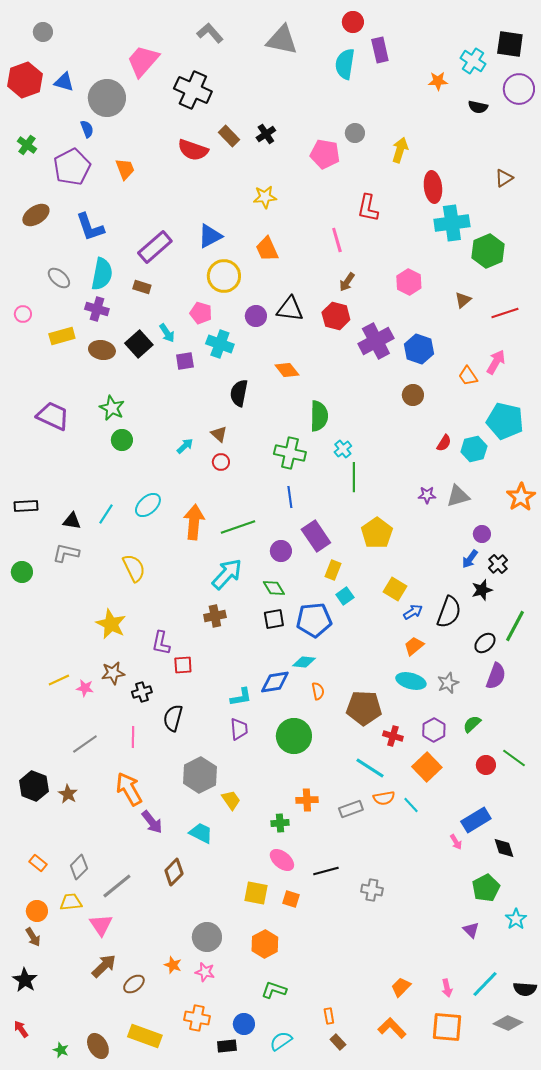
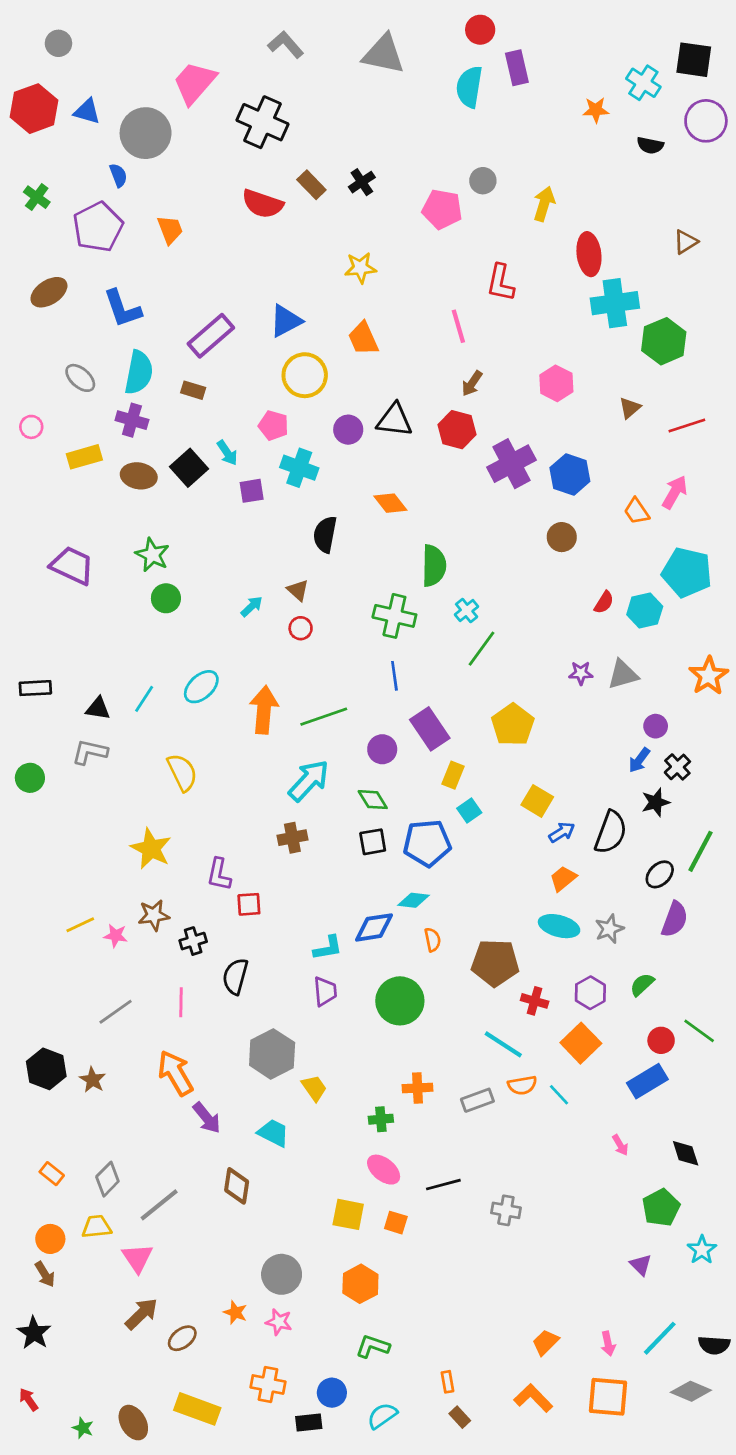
green line: (354, 477) -> (482, 649), turned 36
blue rectangle: (476, 820) -> (647, 1081), moved
brown diamond: (174, 872) -> (237, 1186), turned -36

